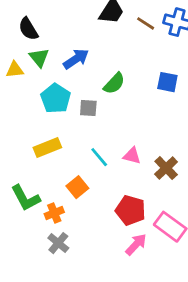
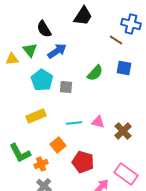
brown line: (146, 23) -> (116, 40), moved
black semicircle: (28, 29) -> (44, 29), moved
green semicircle: (114, 83) -> (95, 73), moved
cyan line: (99, 157) -> (74, 123), turned -56
red pentagon: (131, 210) -> (83, 162), moved

